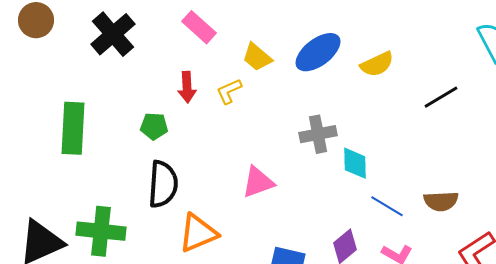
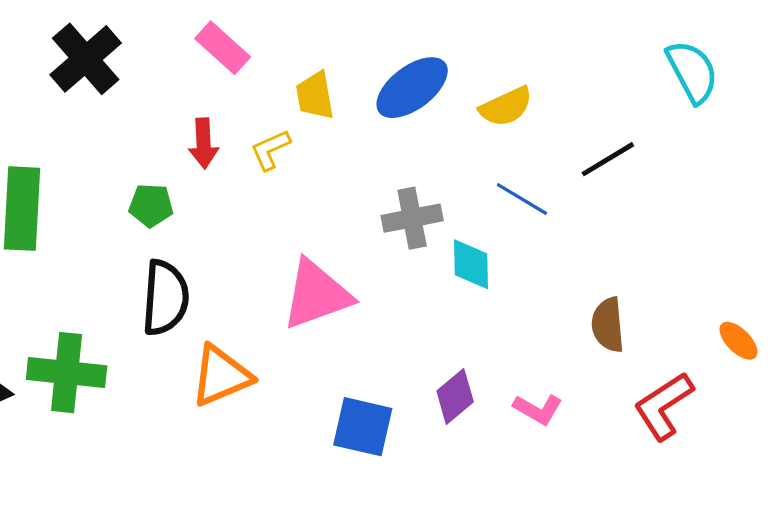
yellow trapezoid: (257, 57) -> (315, 96), turned 40
pink triangle: (258, 182) -> (317, 295), size x1.4
brown semicircle: (441, 201) -> (608, 325), turned 88
blue line: (387, 206) -> (522, 199), moved

